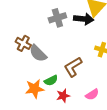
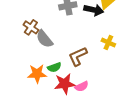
pink semicircle: (92, 95) -> (82, 86), moved
red star: (63, 96) -> (65, 84), size x1.5

